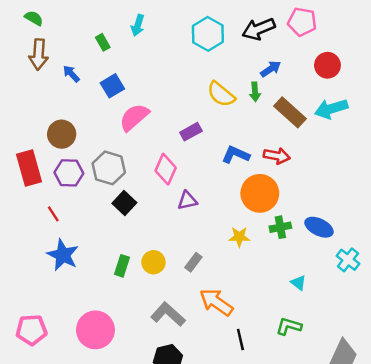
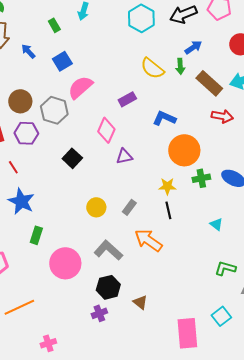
red arrow: (277, 156) -> (222, 116), moved
gray hexagon: (109, 168) -> (54, 110), moved
green rectangle: (122, 266) -> (36, 235), moved
green L-shape: (289, 326) -> (225, 268), moved
pink circle: (95, 330) -> (65, 263), moved
black line: (240, 340) -> (168, 210), moved

